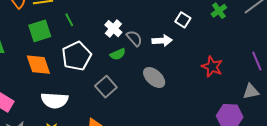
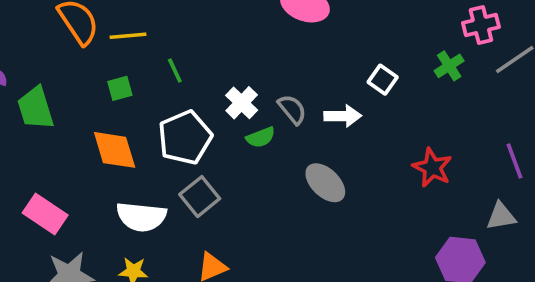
white cross: (113, 29) -> (242, 103), moved
green square: (40, 31) -> (120, 88), size x0.6
gray square: (106, 87) -> (200, 197), moved

